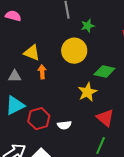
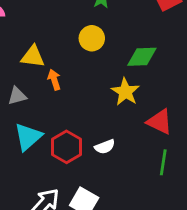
yellow circle: (74, 51) -> (92, 38), size x0.7

